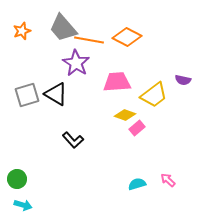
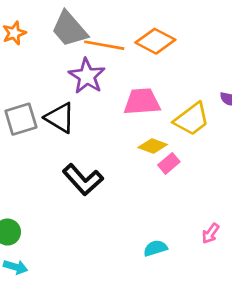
black L-shape: (73, 140) -> (83, 180), size x1.4
pink arrow: (168, 180) -> (210, 233), turned -98
cyan semicircle: (137, 184) -> (155, 248), moved

